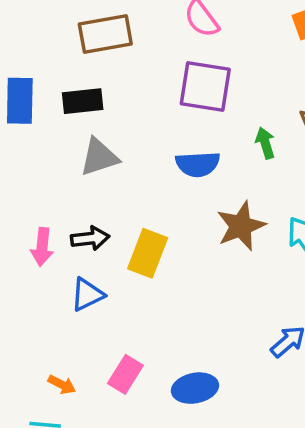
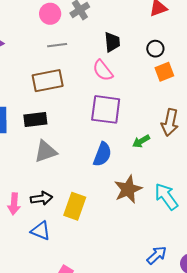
green arrow: (265, 143) -> (141, 141), turned -102
blue semicircle: (198, 164) -> (102, 154), turned -65
blue triangle: (87, 295) -> (41, 231), turned 50

